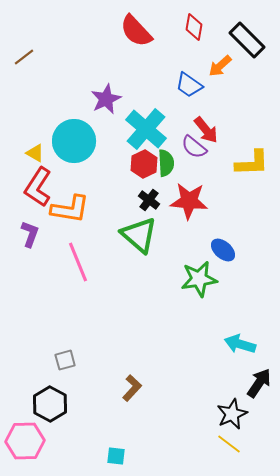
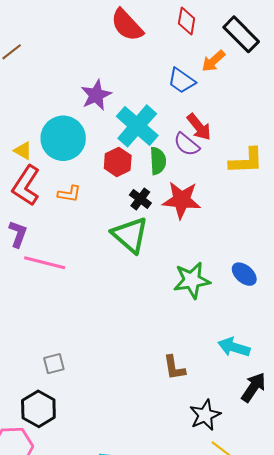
red hexagon: (144, 164) -> (118, 162), moved
orange L-shape: (70, 209) -> (69, 194), moved, size x0.6
blue ellipse: (223, 250) -> (244, 274), moved
pink line: (78, 262) -> (45, 263), moved, turned -54
brown L-shape: (132, 388) -> (174, 368), moved, turned 128
black star: (232, 414) -> (205, 415), moved

